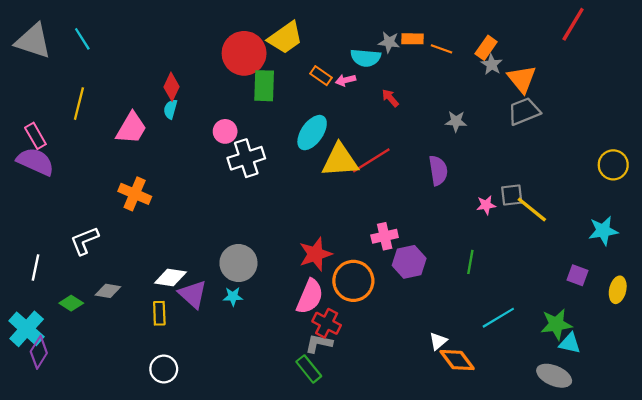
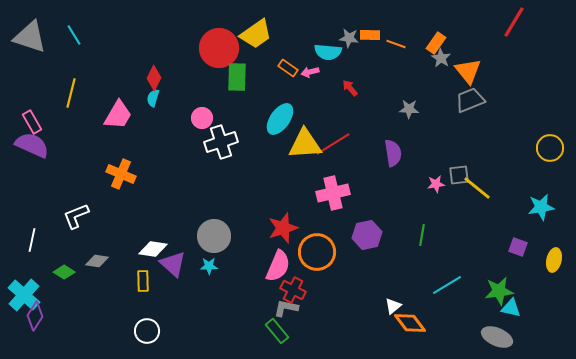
pink cross: (385, 236) -> (333, 193), moved, size x1.4

